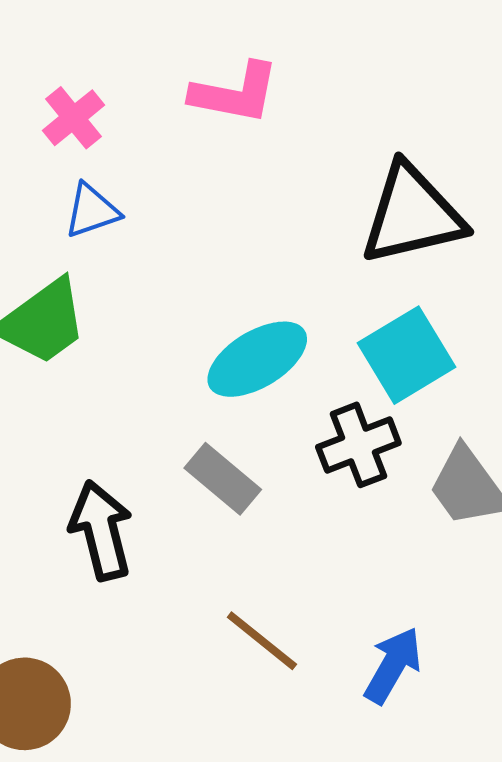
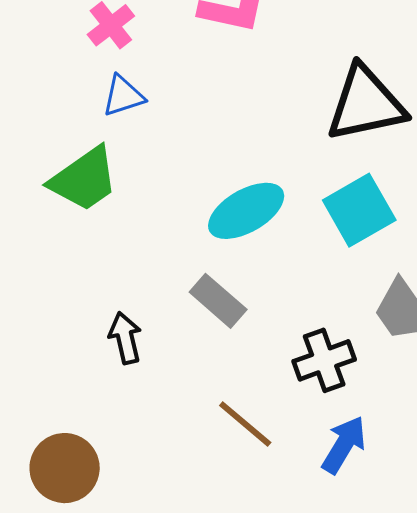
black cross: (358, 445) -> (324, 360), moved
black arrow: (101, 530) -> (125, 338), size x0.7

